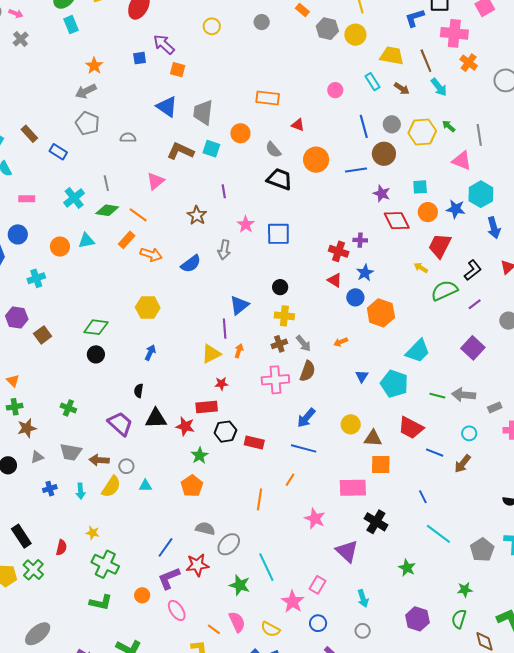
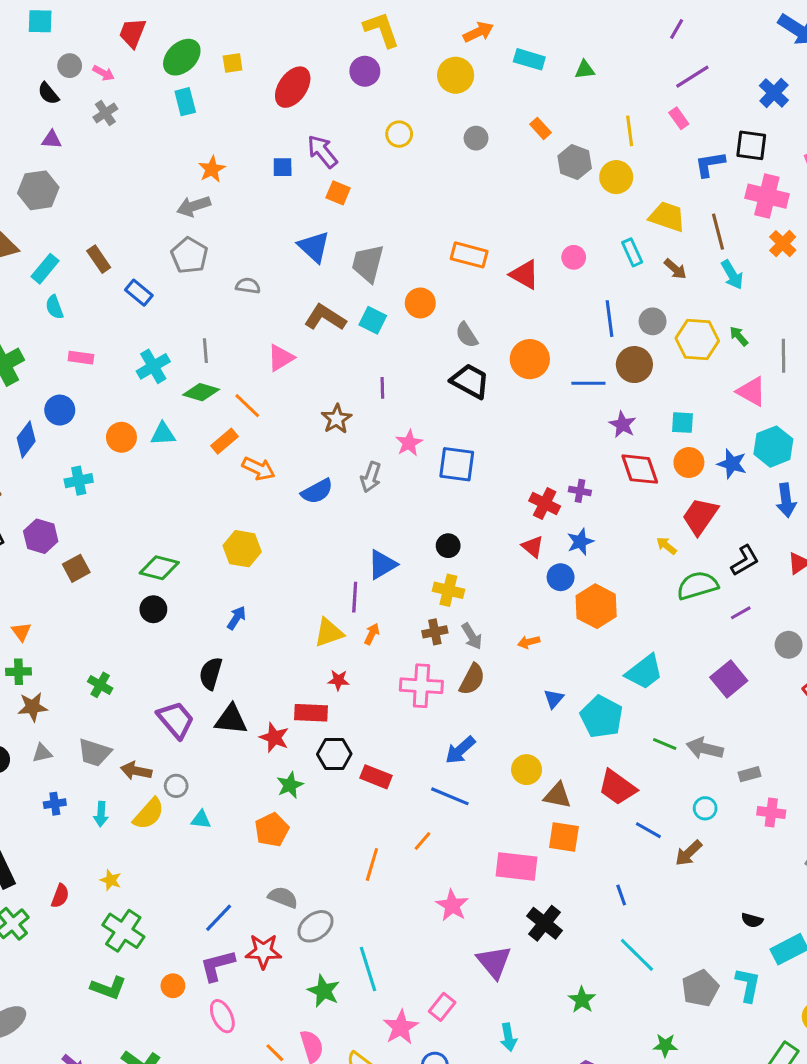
red triangle: (298, 125) -> (525, 275), moved, size x1.5
black semicircle: (139, 391) -> (211, 673), size x1.5

